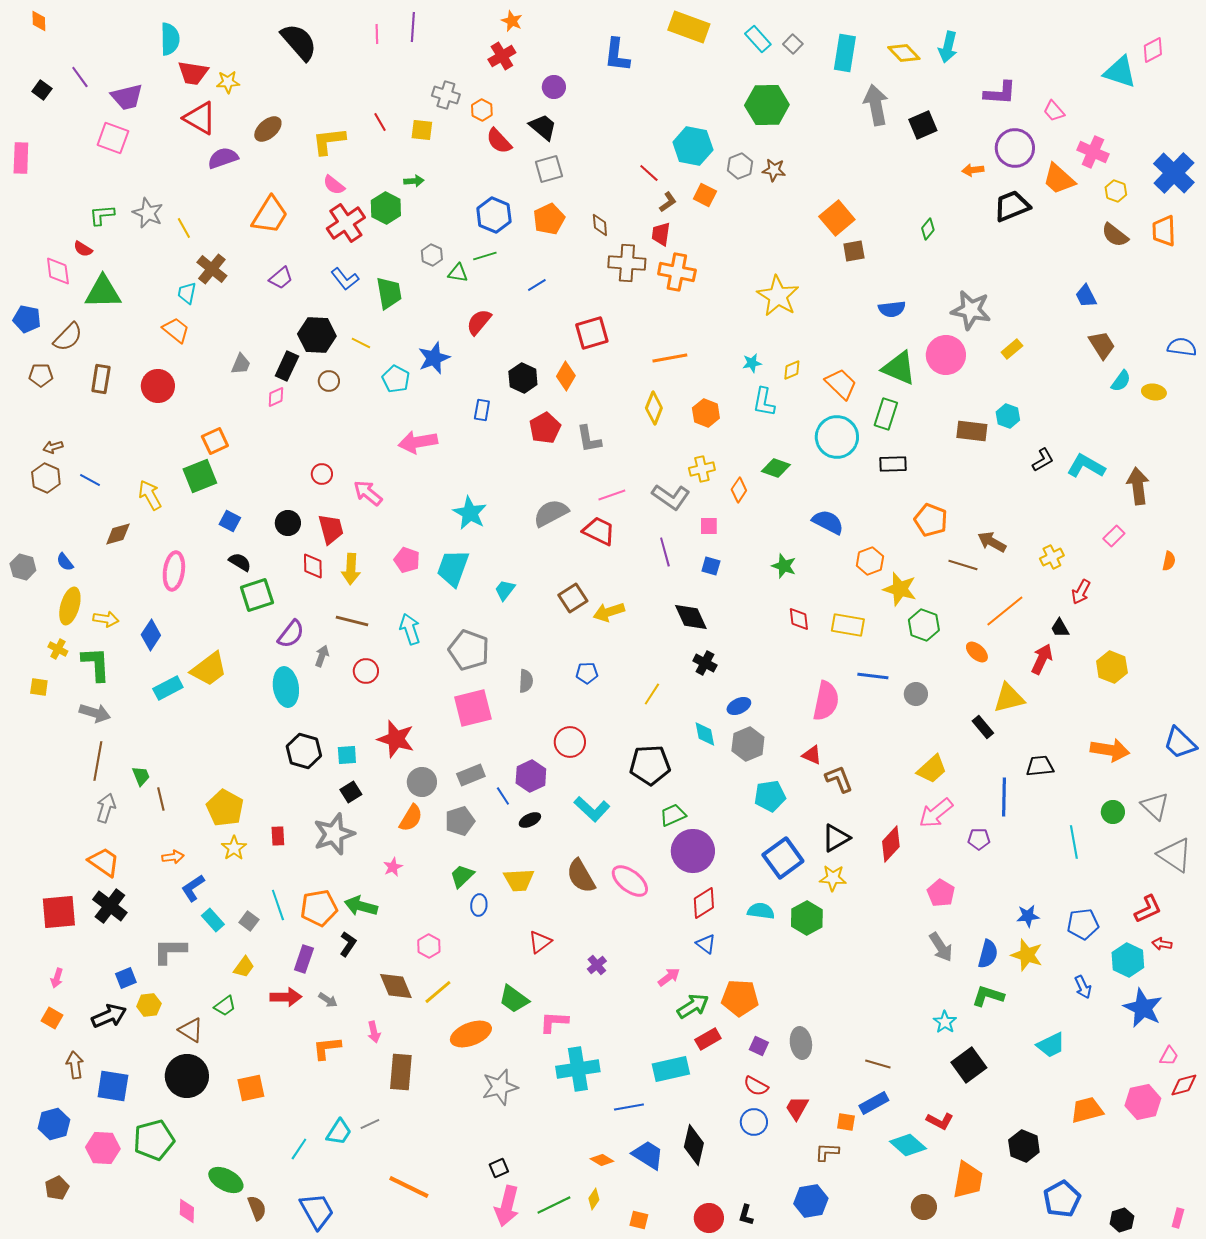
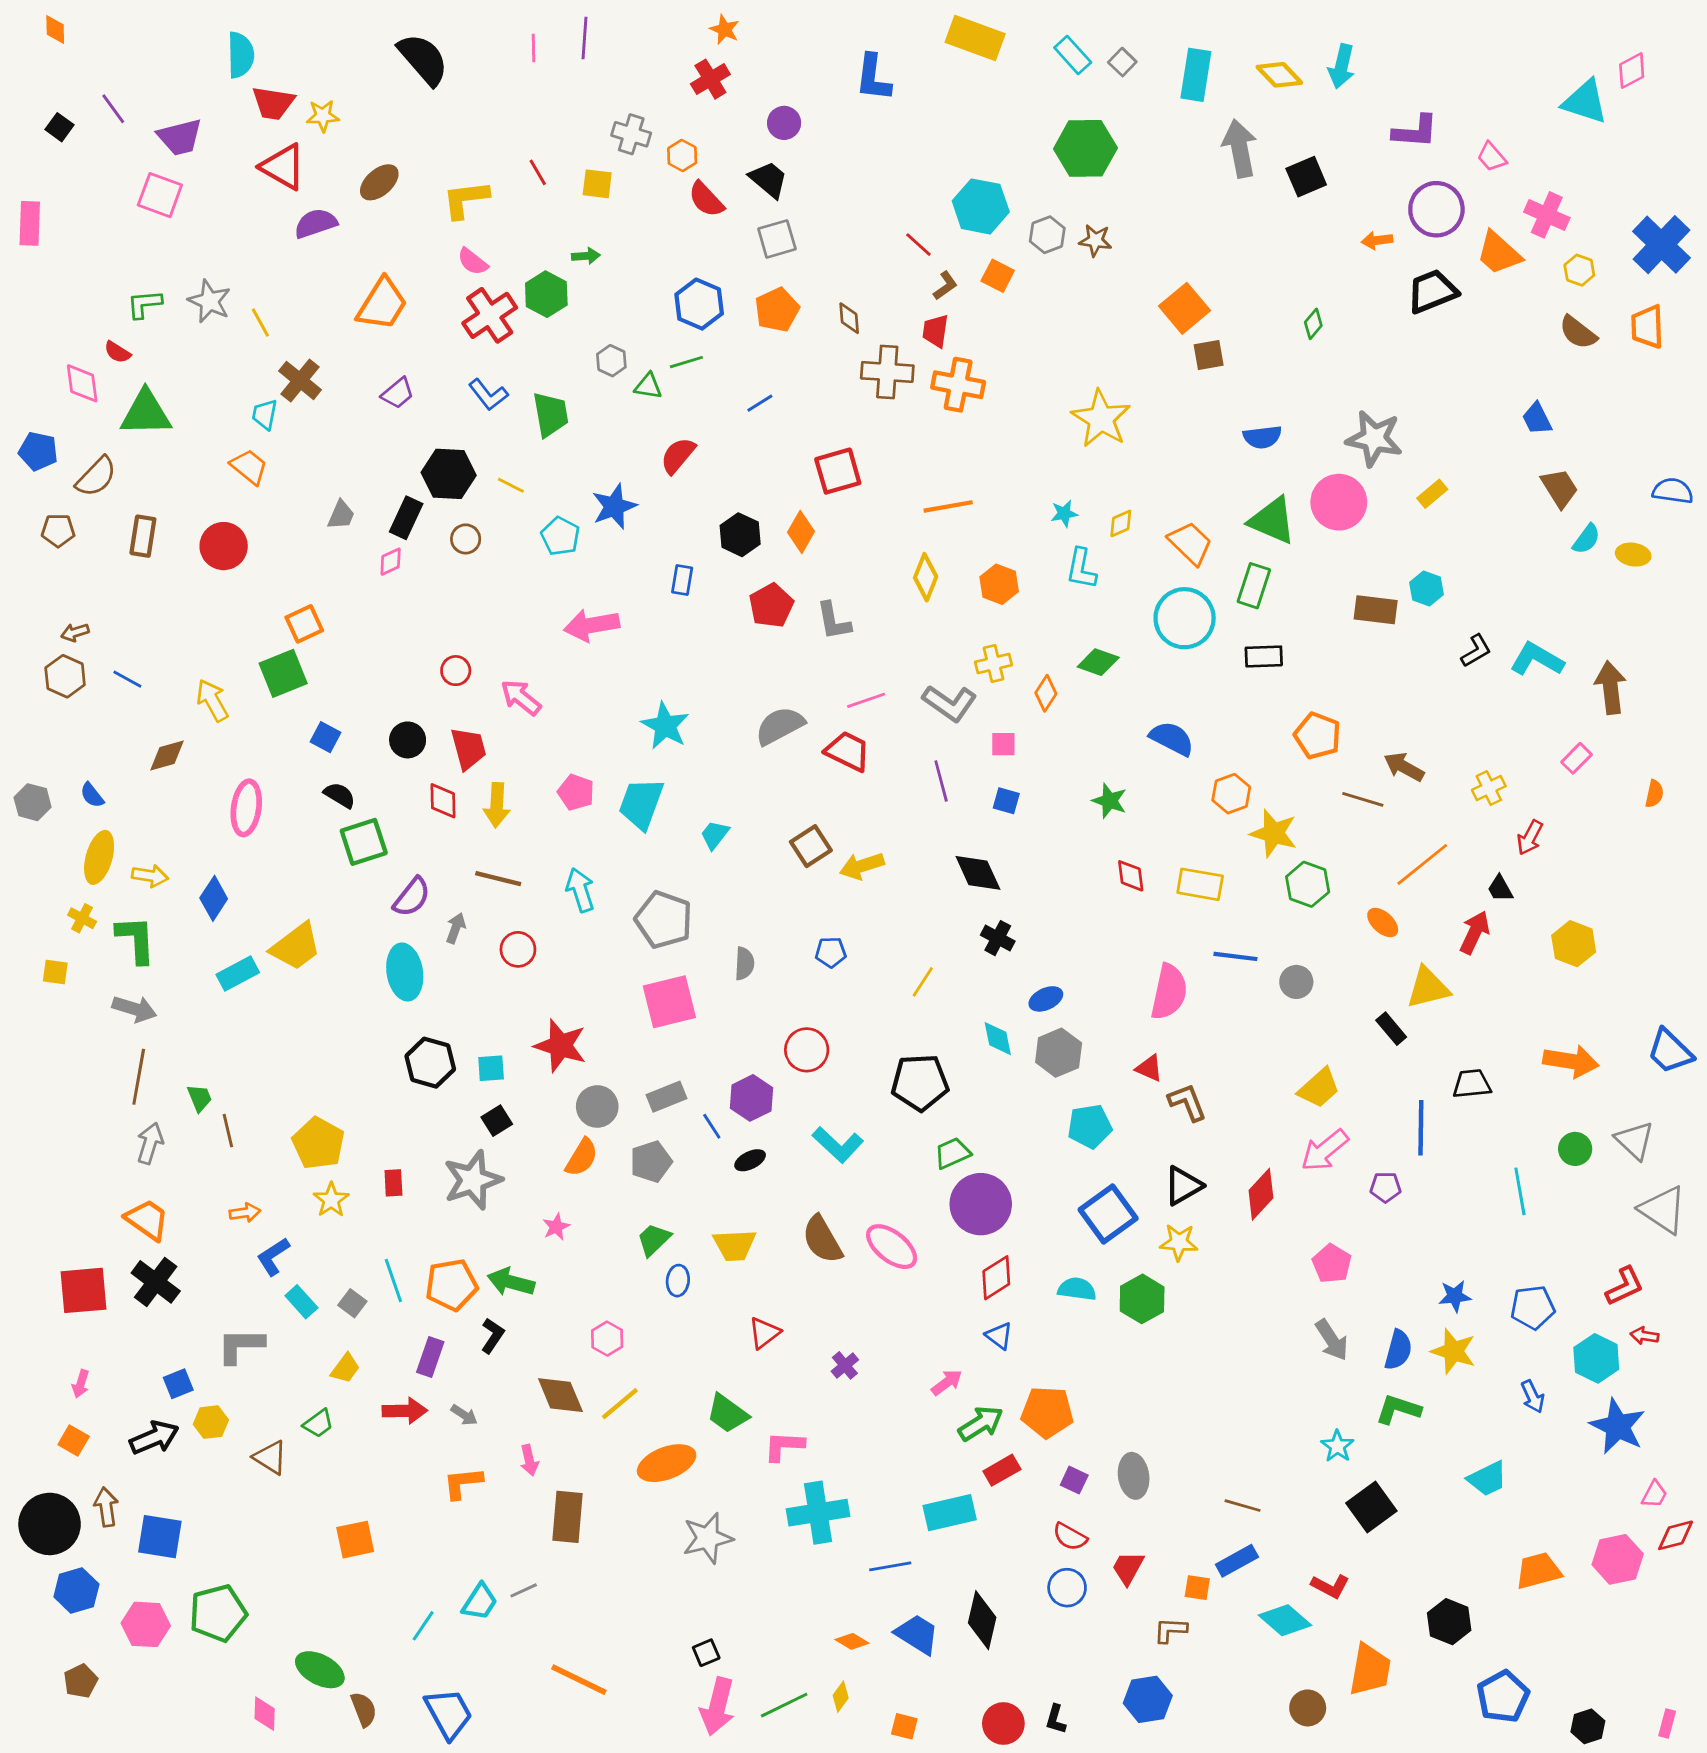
black circle: (187, 1076) -> (50, 1524), moved

